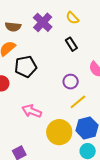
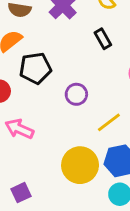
purple circle: (71, 82) -> (76, 94), moved
pink arrow: (32, 111) -> (19, 129), moved

